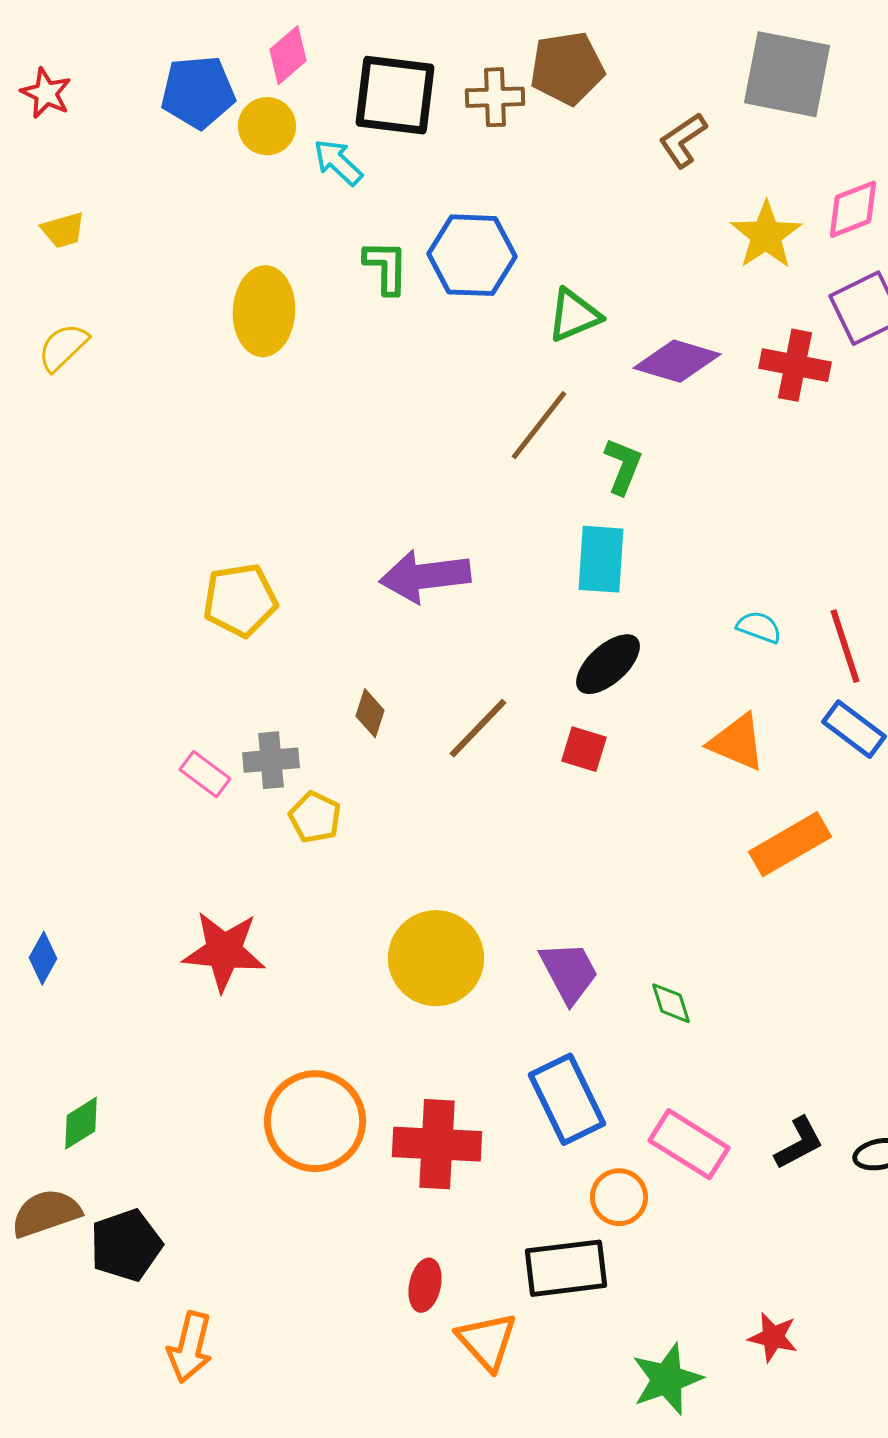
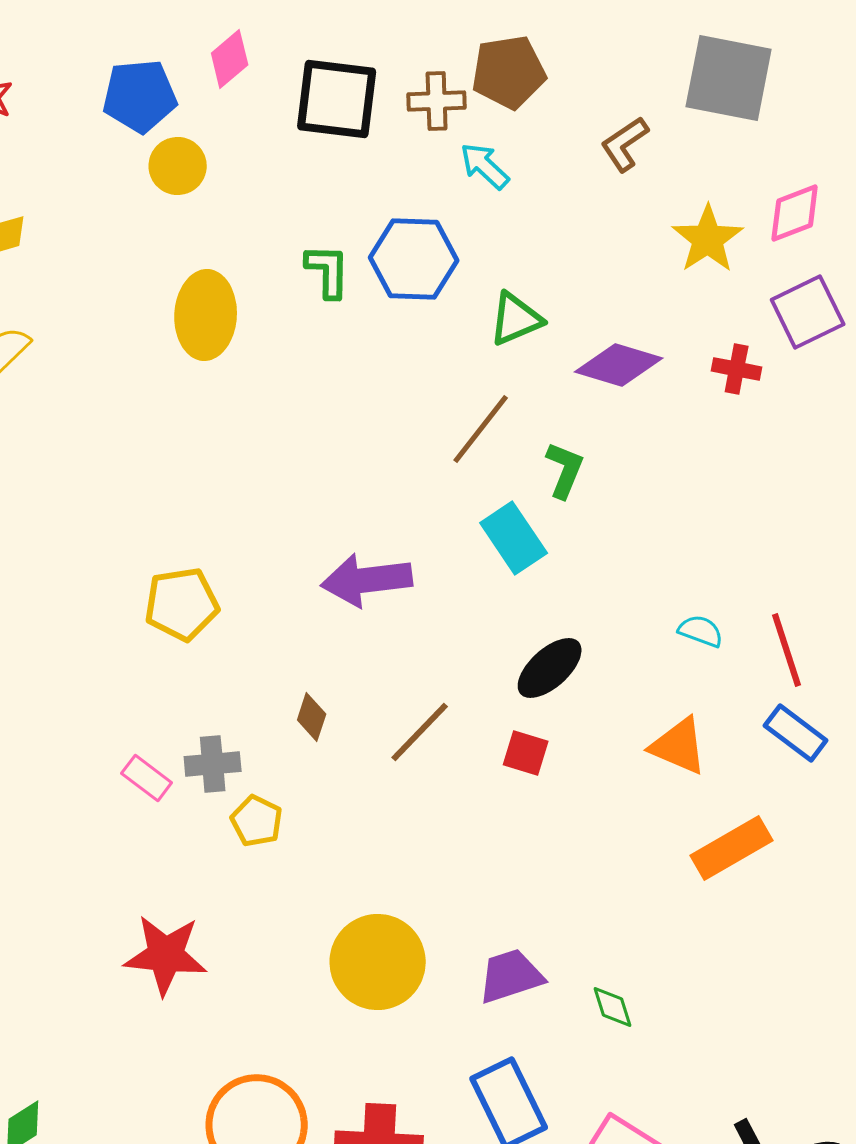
yellow circle: (267, 126) -> (178, 166), moved
cyan arrow: (338, 162) -> (485, 166), moved
red cross: (795, 365) -> (737, 369), size x0.7
cyan rectangle: (601, 559) -> (514, 538), moved, turned -38
purple trapezoid: (569, 972) -> (511, 976), turned -80

